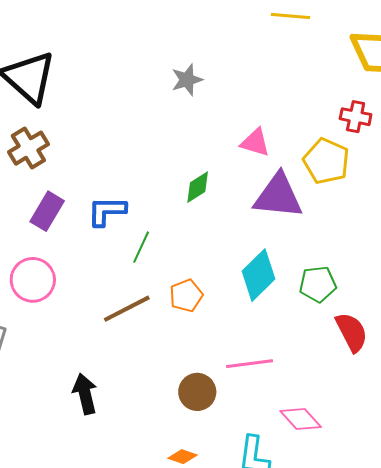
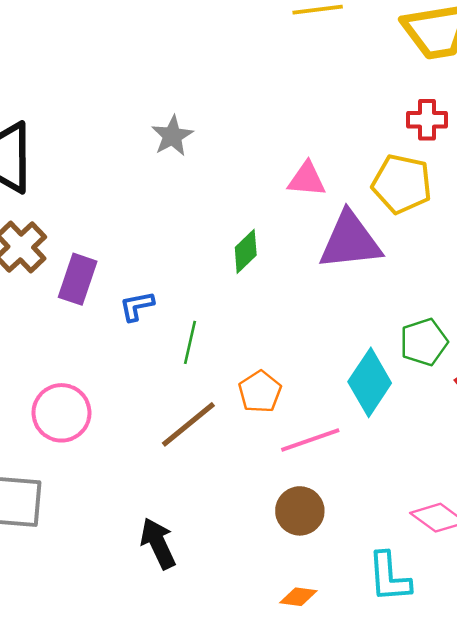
gray star: (187, 80) -> (172, 136), moved
purple rectangle: (47, 211) -> (78, 279), moved
blue L-shape: (107, 211) -> (137, 306), size x0.7
cyan diamond: (258, 275) -> (370, 382), moved
pink line: (250, 364) -> (310, 440), moved

